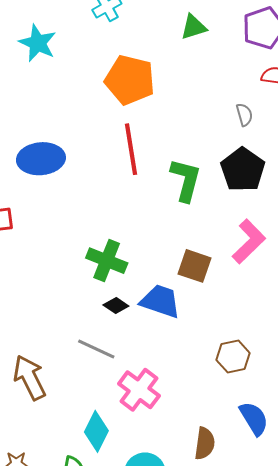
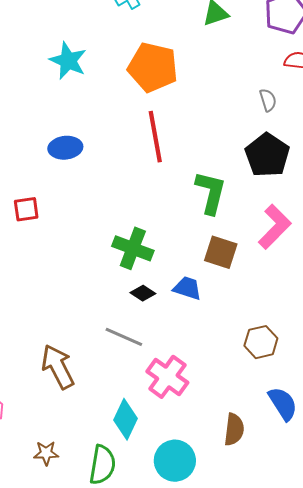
cyan star: (38, 43) -> (68, 61), moved
blue ellipse: (41, 159) -> (65, 148), size x0.7
green L-shape: (186, 180) -> (211, 192), moved
blue trapezoid: (160, 301) -> (187, 288), size x0.7

